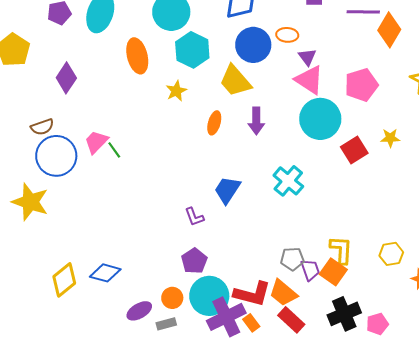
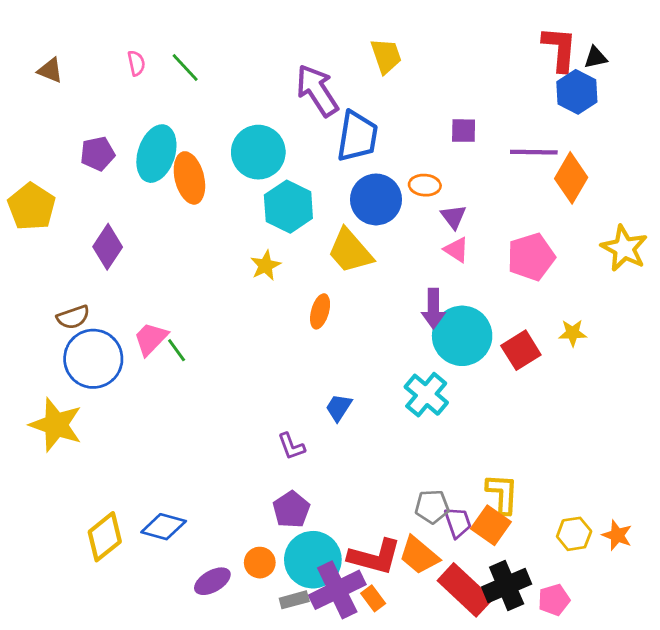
orange ellipse: (137, 56) -> (189, 178), moved
pink triangle: (309, 80) -> (456, 250), size x0.6
cyan circle: (320, 119) -> (462, 336), moved
purple arrow: (256, 121) -> (433, 309), moved
blue trapezoid: (227, 190) -> (339, 408), size x0.7
yellow hexagon: (391, 254) -> (574, 534), moved
red rectangle: (291, 320) -> (465, 590), moved, size x1.4
gray rectangle: (166, 324) -> (294, 600), moved

